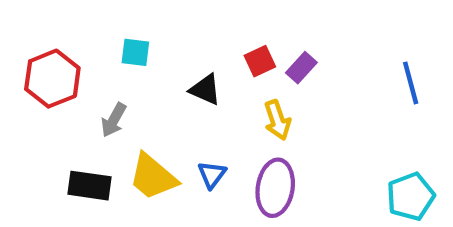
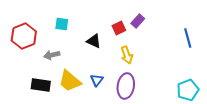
purple rectangle: (301, 68) -> (138, 21), moved
gray arrow: (114, 120) -> (52, 55), turned 49

